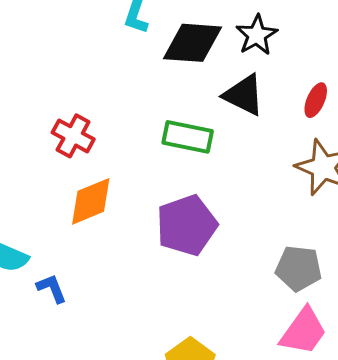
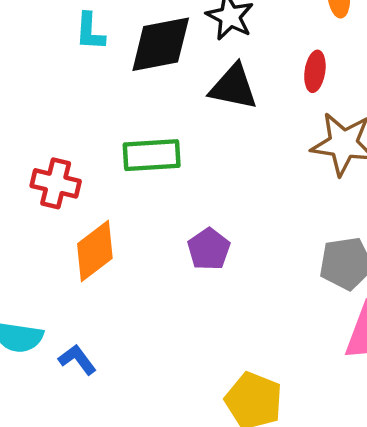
green rectangle: (188, 137) -> (152, 155), moved
purple pentagon: (187, 225) -> (209, 249), size x0.6

